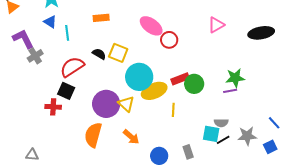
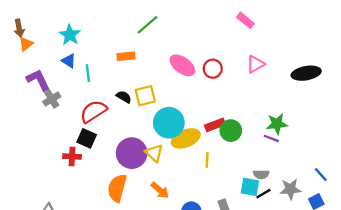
red circle: (169, 40) -> (213, 69), moved
yellow square: (118, 53) -> (145, 96), turned -36
purple line: (230, 91) -> (271, 138), turned 32

